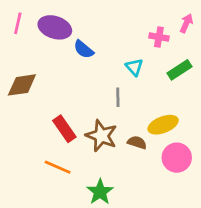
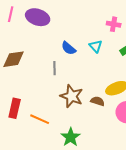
blue semicircle: (84, 49) -> (69, 48), moved
gray line: (118, 97) -> (55, 68), moved
red rectangle: (64, 129) -> (15, 108), moved, turned 48

